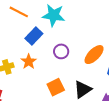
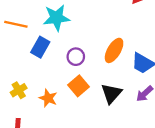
orange star: (29, 62) -> (48, 98), moved
orange square: (56, 87) -> (78, 86), moved

